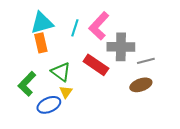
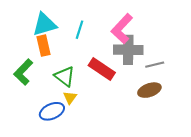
pink L-shape: (99, 26) -> (122, 29), moved
green L-shape: (27, 84) -> (23, 72), moved

